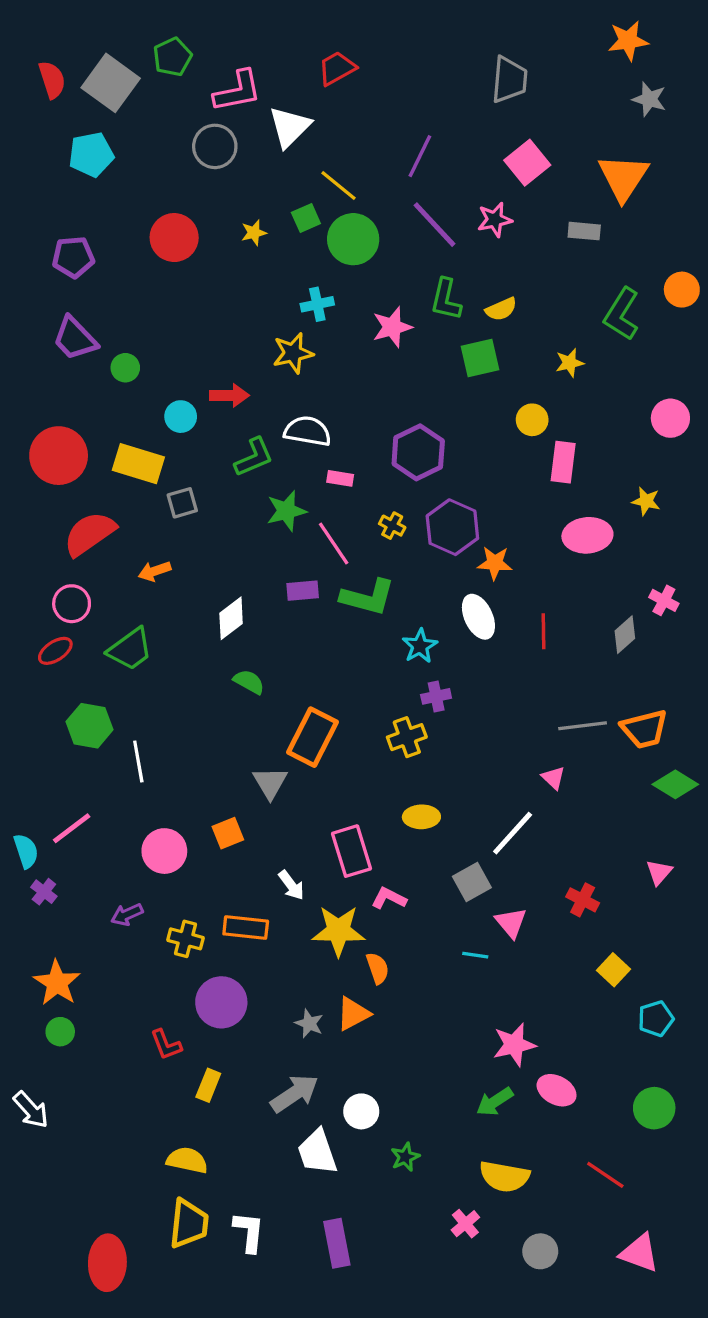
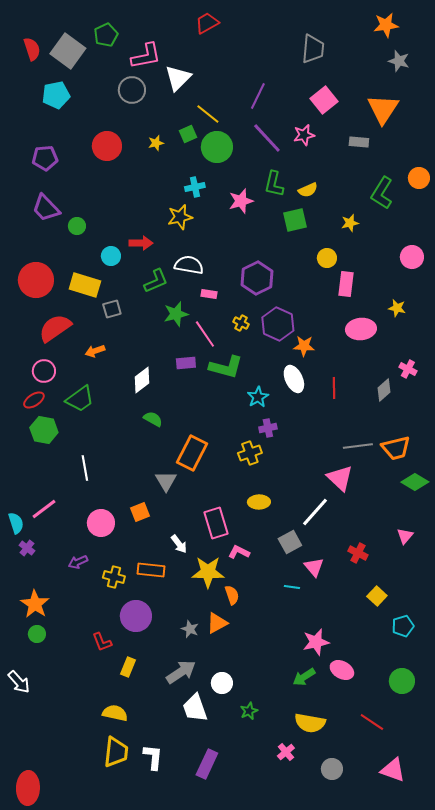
red trapezoid: (337, 68) -> (207, 23), moved
green hexagon: (89, 726) -> (44, 430), moved
pink triangle: (553, 778) -> (340, 478), size x1.8
purple rectangle: (337, 1243) -> (207, 764), turned 36
red ellipse: (107, 1263) -> (28, 788), moved

